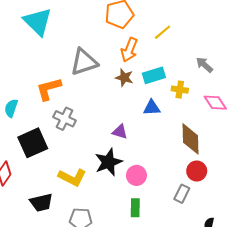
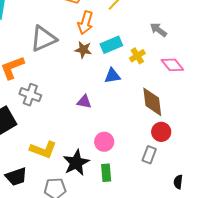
yellow cross: (180, 90) -> (137, 56), turned -35
black star: (108, 162) -> (76, 163), moved

